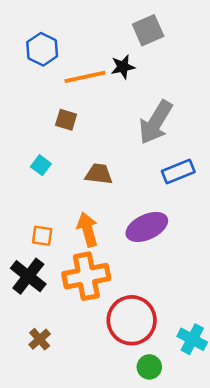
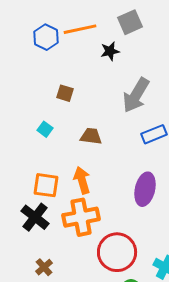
orange line: (85, 77) -> (80, 29), moved
purple ellipse: (147, 227) -> (145, 189), moved, turned -52
orange square: (42, 236) -> (46, 185), size x1.5

